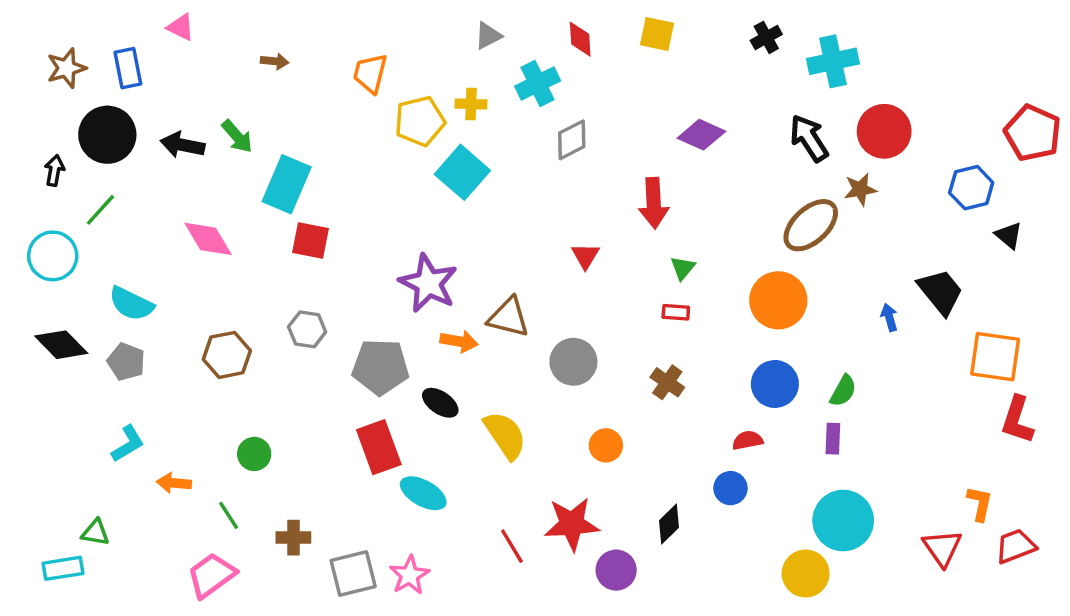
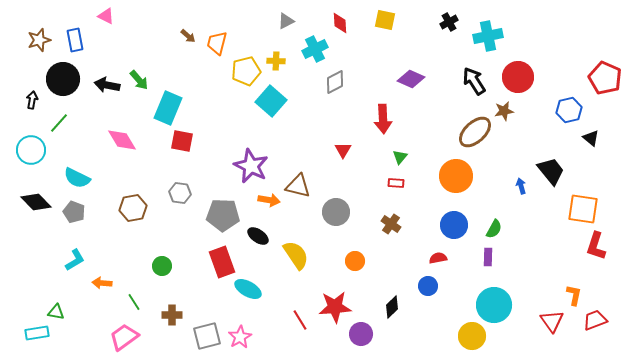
brown arrow: (275, 61) -> (188, 36), moved, turned 35
green circle: (254, 454) -> (162, 266), moved

